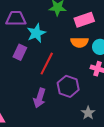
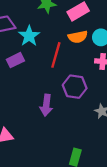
purple rectangle: (20, 52) -> (15, 60), turned 49
red line: (47, 64) -> (56, 55), moved

